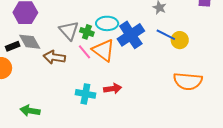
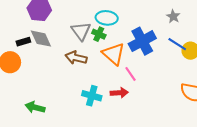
cyan ellipse: (107, 23) -> (107, 18), moved
pink line: (84, 52) -> (130, 74), moved
brown arrow: (54, 57) -> (76, 58), moved

